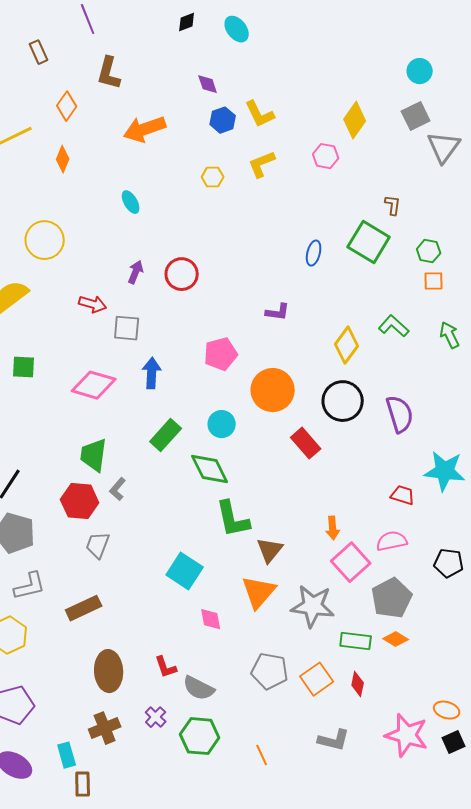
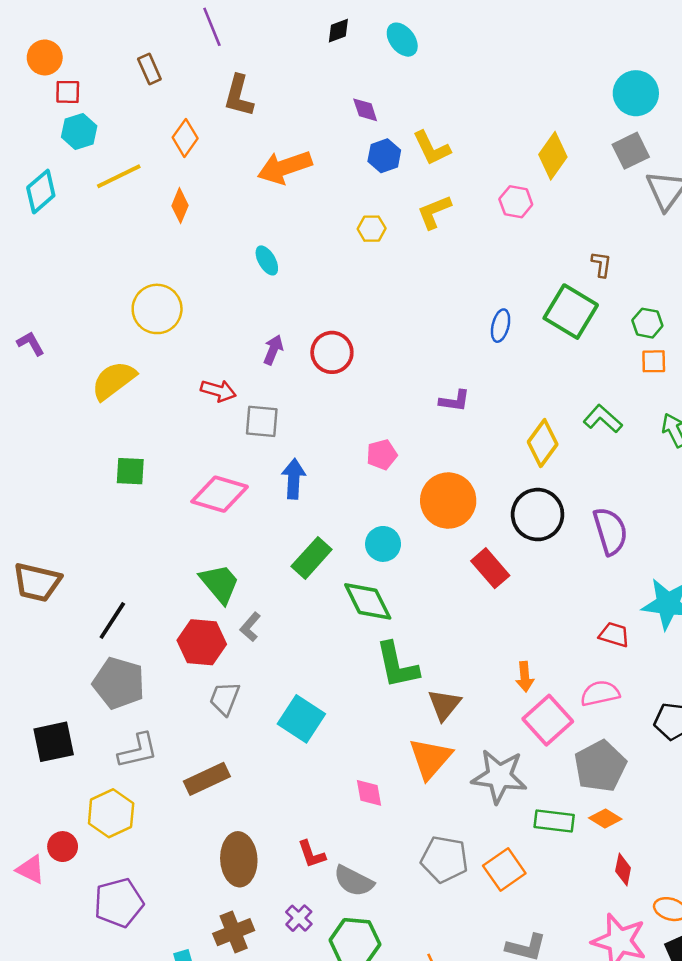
cyan circle: (420, 71) -> (636, 93), size x1.4
pink pentagon: (221, 354) -> (382, 455), size x0.7
green trapezoid: (94, 455) -> (220, 583), turned 132
cyan square: (185, 571) -> (301, 719), moved
red diamond: (358, 684) -> (623, 870), moved

